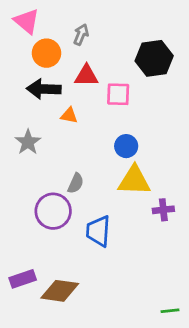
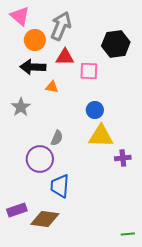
gray arrow: (81, 35) -> (61, 26), size x1.8
blue trapezoid: (98, 231) -> (60, 186), moved

